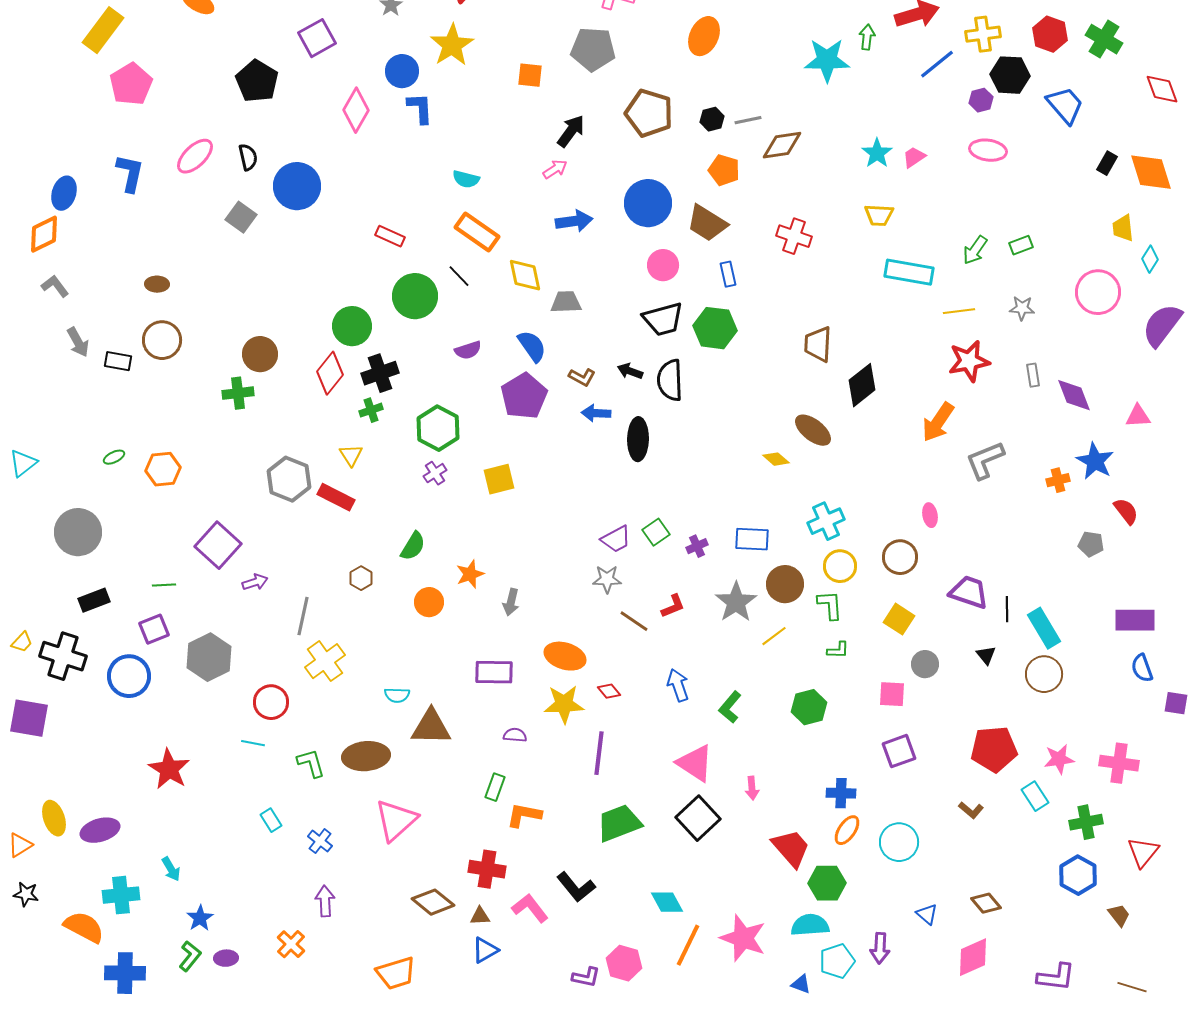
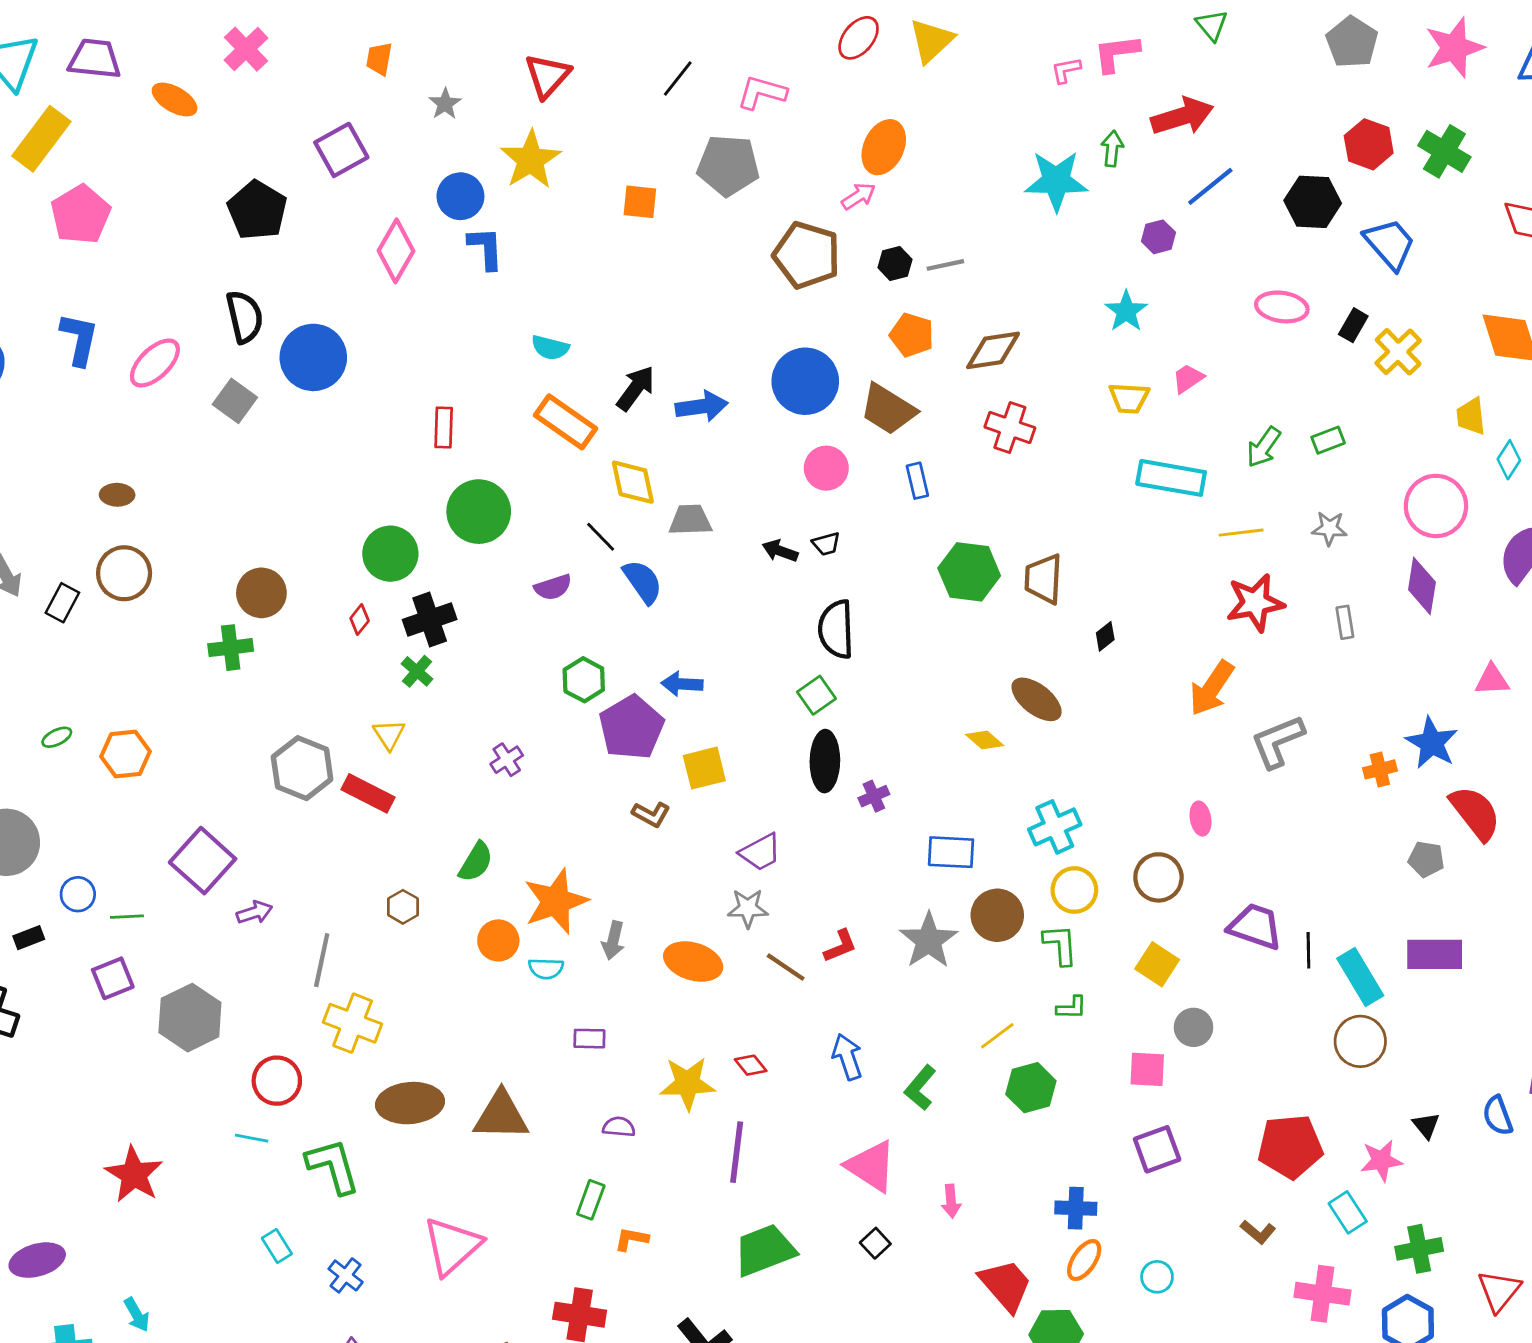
yellow cross: (983, 34) -> (1398, 352), moved, turned -36
purple hexagon: (981, 100) -> (1158, 237), moved
black arrow: (571, 131) -> (636, 388), moved
brown diamond: (782, 145) -> (993, 350), moved
pink ellipse: (195, 156) -> (155, 363), moved
black semicircle: (248, 157) -> (245, 317), size x1.4
pink trapezoid: (914, 157) -> (1188, 378), moved
black rectangle: (1107, 163) -> (1353, 325), moved
pink arrow: (555, 169) -> (859, 196), moved
red rectangle: (390, 236) -> (444, 427), turned 68
black line: (459, 276) -> (601, 537), moved
black trapezoid: (663, 319) -> (826, 544), size x0.5
green hexagon: (715, 328) -> (969, 572), moved
black rectangle: (118, 361) -> (62, 603), turned -72
black arrow: (630, 371) -> (780, 551), moved
red diamond: (330, 373) -> (360, 620), size x0.5
brown L-shape: (582, 377) -> (651, 814), moved
black diamond: (862, 385) -> (1105, 636), size x0.5
purple diamond: (1074, 395) -> (1422, 586), moved, turned 30
purple pentagon: (524, 396) -> (631, 727), moved
green cross: (371, 410) -> (417, 671), turned -30
blue arrow: (596, 413) -> (682, 684), moved
green hexagon: (438, 428) -> (584, 680), moved, size x0.7
black ellipse: (638, 439) -> (825, 761), moved
yellow square: (499, 479) -> (704, 768), moved
red semicircle: (1126, 511) -> (1475, 813), size x1.5
green square: (656, 532) -> (816, 695), moved
purple cross: (697, 546) -> (874, 796), moved
orange star: (470, 574) -> (556, 901), size x1.6
black rectangle: (94, 600) -> (29, 938), size x0.7
purple rectangle: (1135, 620) -> (1435, 954), moved
yellow line: (774, 636) -> (997, 1036), moved
black triangle: (986, 655) -> (1426, 1125), moved
orange ellipse: (565, 656) -> (693, 961), moved
yellow cross: (325, 661) -> (353, 1023), turned -33
blue semicircle: (1142, 668) -> (1498, 1116), moved
purple rectangle: (494, 672) -> (589, 1039), size x0.6
blue circle: (129, 676) -> (78, 894), moved, size x0.6
cyan semicircle: (397, 695) -> (546, 968), moved
brown ellipse: (366, 756) -> (410, 1103), moved
green L-shape: (311, 763) -> (333, 1166), size x1.4
pink cross: (1119, 763) -> (1322, 1294), moved
orange L-shape: (524, 815) -> (631, 1239), size x0.7
black square: (698, 818) -> (875, 1243), size x0.5
cyan circle: (899, 842) -> (1157, 1277), size x0.6

